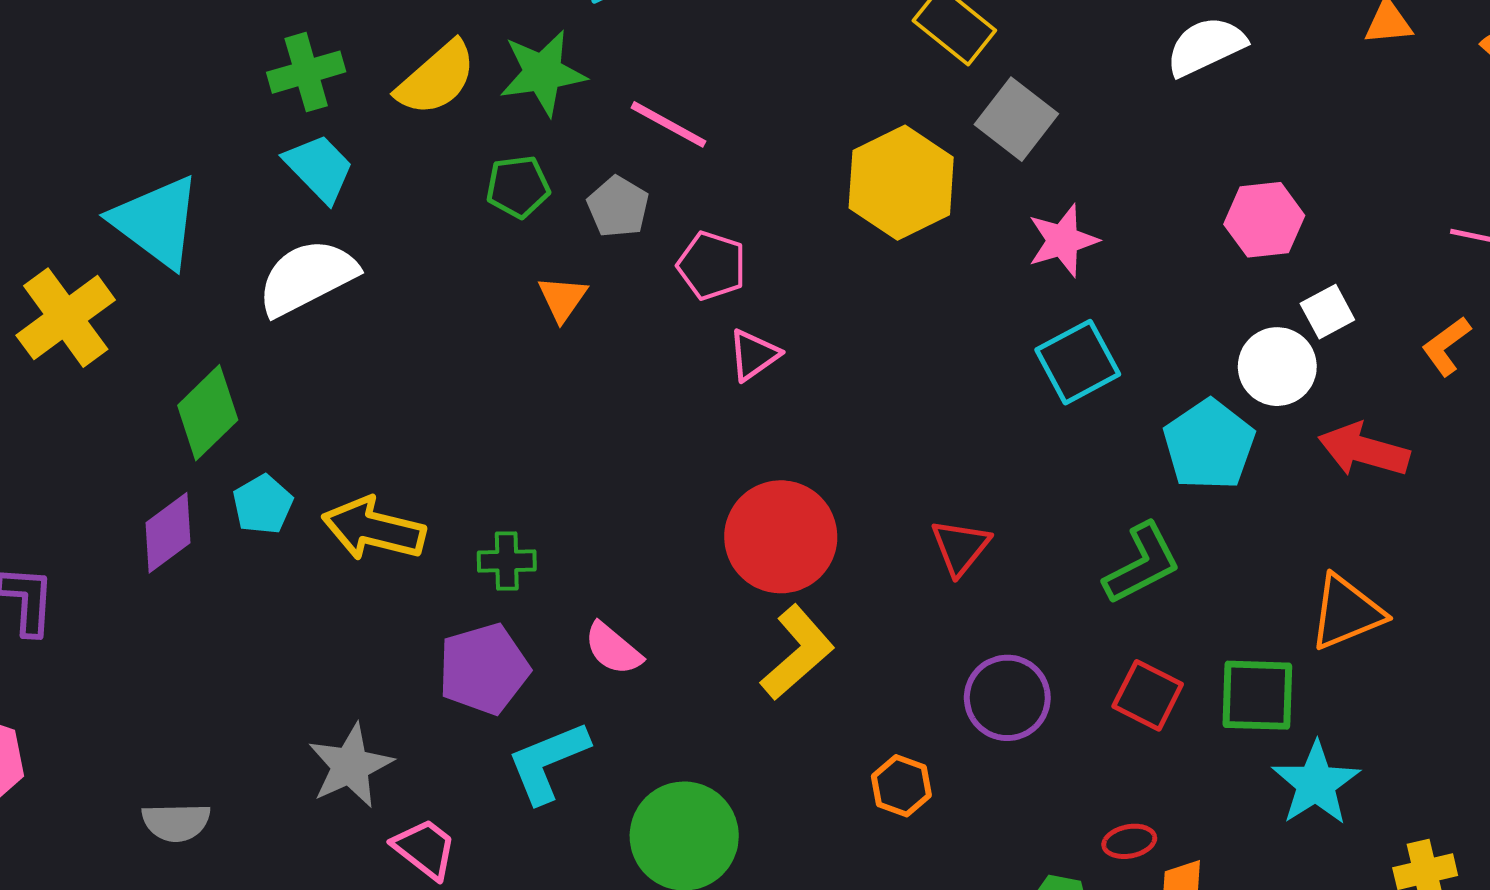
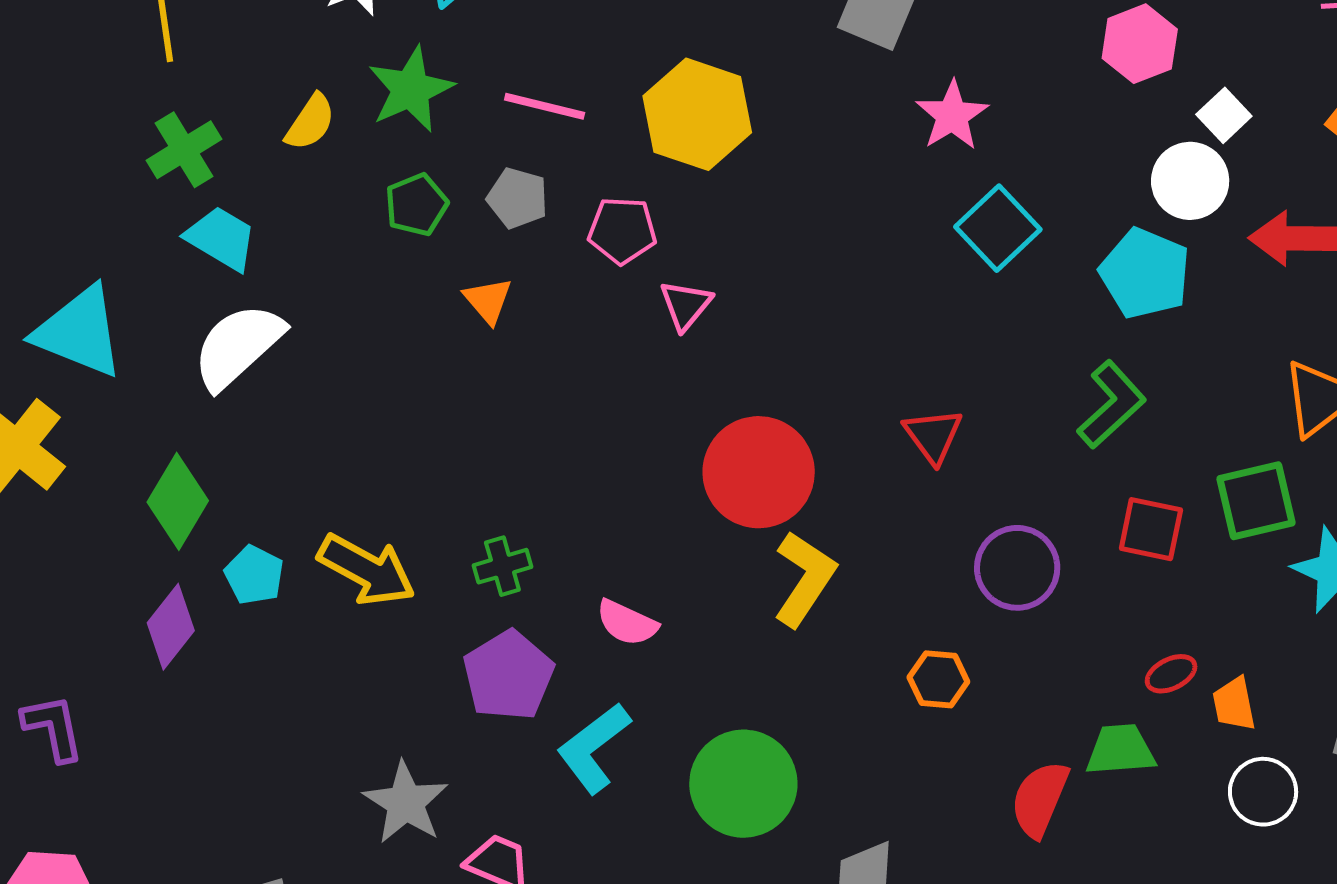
yellow semicircle: (436, 78) -> (310, 122), size x0.7
yellow hexagon: (901, 183) -> (697, 114), moved
yellow arrow: (374, 529) -> (367, 570), turned -150

